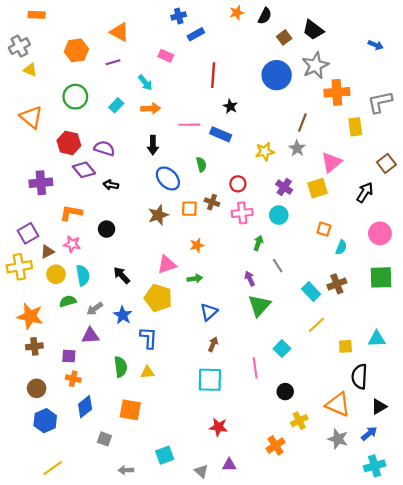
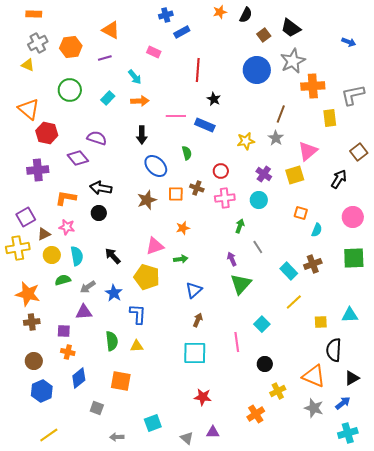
gray cross: (19, 46) -> (38, 43), moved
red hexagon: (69, 143) -> (47, 133), moved
black arrow: (111, 185) -> (101, 188), moved, size x1.5

